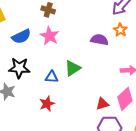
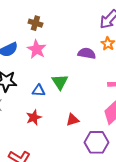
green triangle: (73, 68) -> (60, 82), turned -30
red triangle: (102, 104) -> (73, 120), moved

